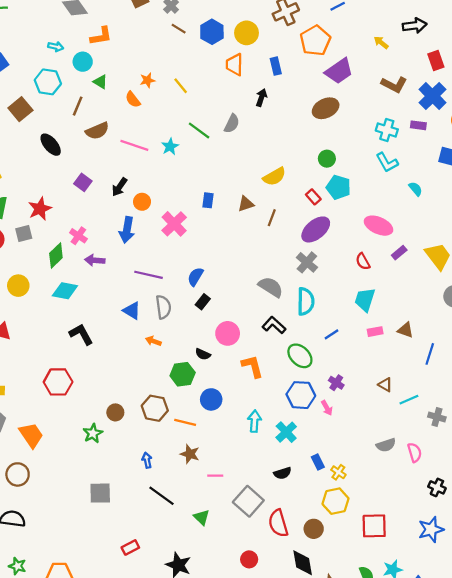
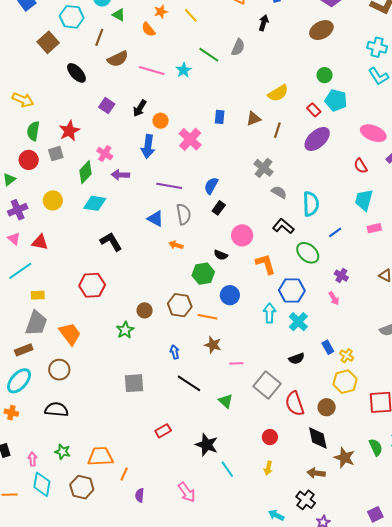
gray cross: (307, 262) -> (264, 168), moved
gray semicircle: (271, 287) -> (279, 192), size x0.7
blue hexagon: (301, 395) -> (292, 290), moved

